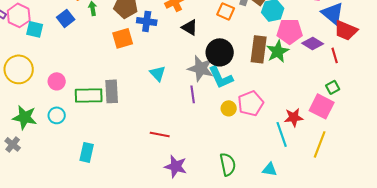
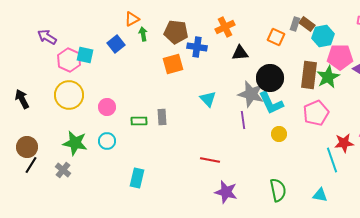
pink hexagon: (19, 15) -> (69, 60), moved
black triangle: (190, 27) -> (240, 53), turned -36
gray rectangle: (112, 91) -> (162, 117), size x0.7
green rectangle: (89, 95) -> (139, 121), size x0.6
pink pentagon: (251, 103) -> (316, 113), moved

